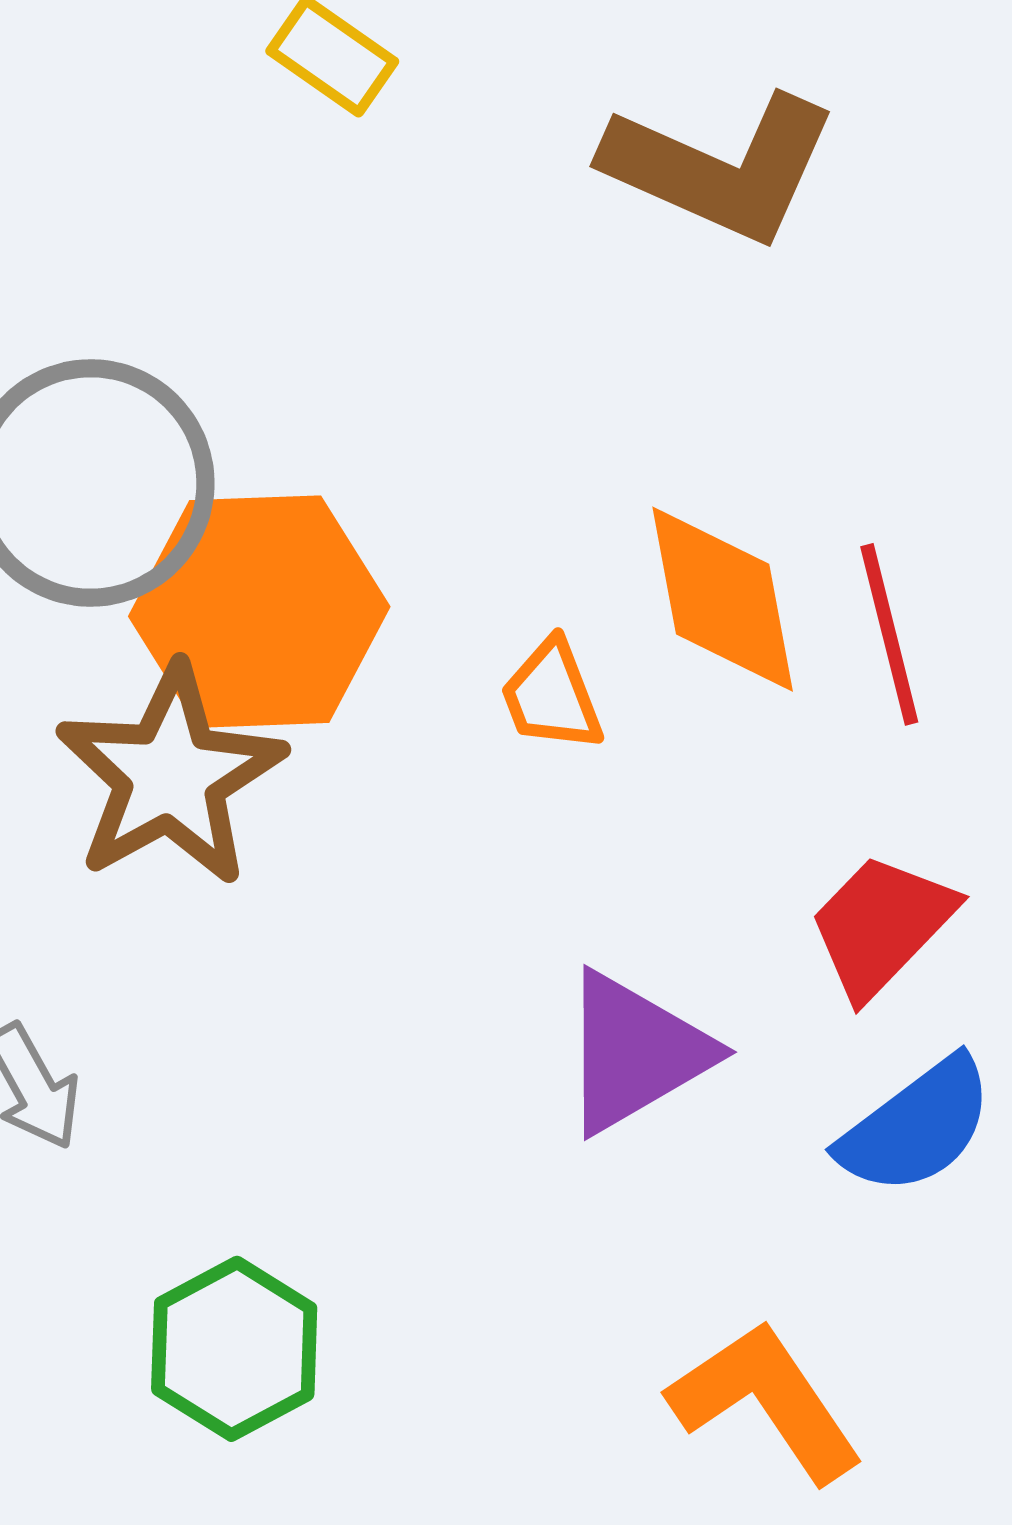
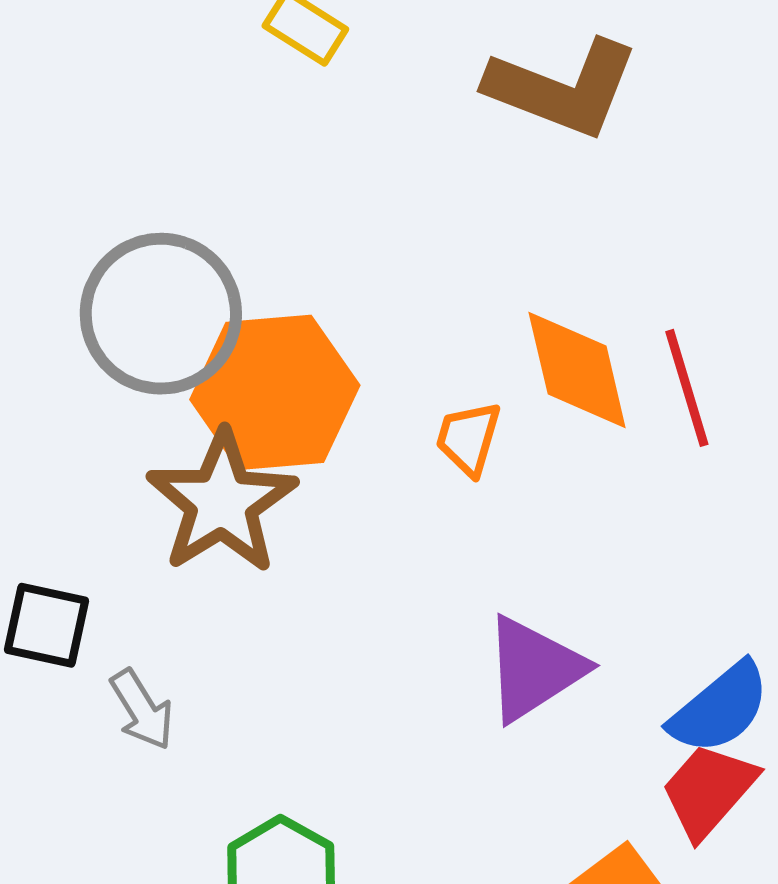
orange trapezoid: (552, 696) -> (468, 438), turned 40
red trapezoid: (882, 925) -> (709, 790), moved

